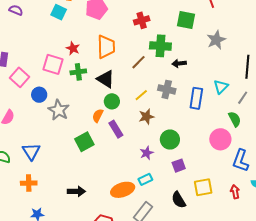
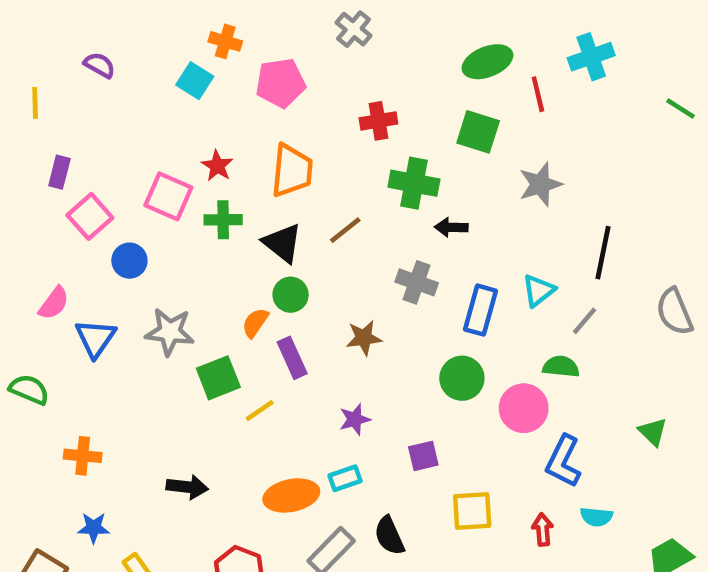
brown line: (139, 62) -> (345, 230), moved
yellow line: (141, 95) -> (260, 411), moved
gray star: (59, 110) -> (170, 332), moved, turned -30
green semicircle: (235, 119) -> (561, 367), turned -63
green circle: (170, 140) -> (462, 378), moved
blue triangle: (31, 151) -> (95, 338), moved
black semicircle: (179, 200) -> (389, 536), moved

